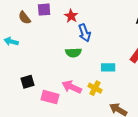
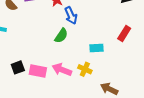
green semicircle: (73, 53) -> (61, 36), turned -49
pink rectangle: (50, 97) -> (38, 71), moved

